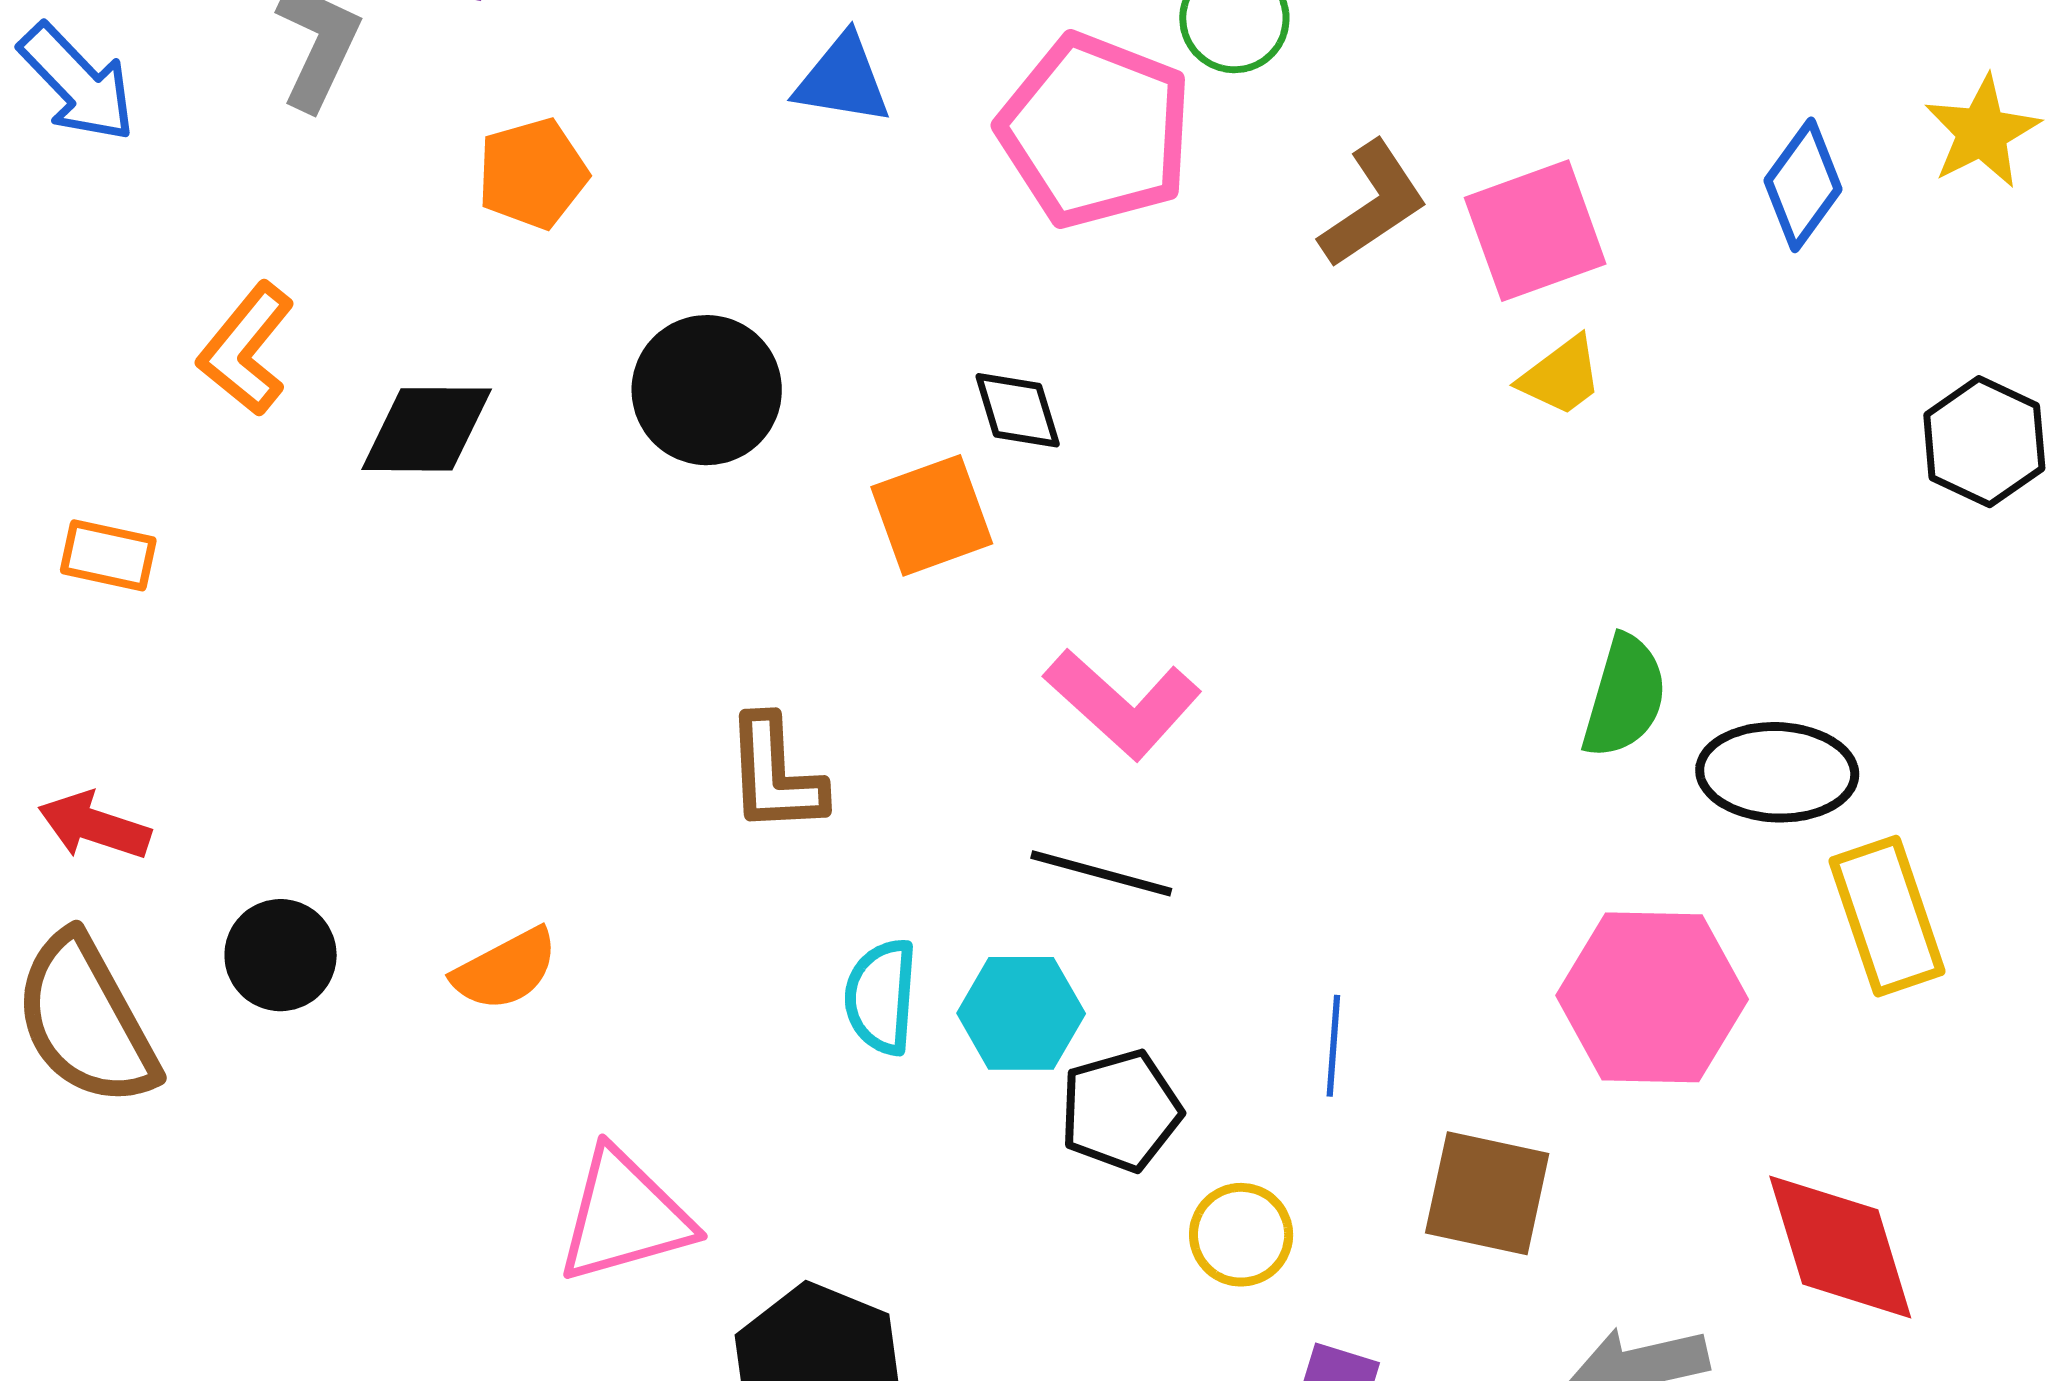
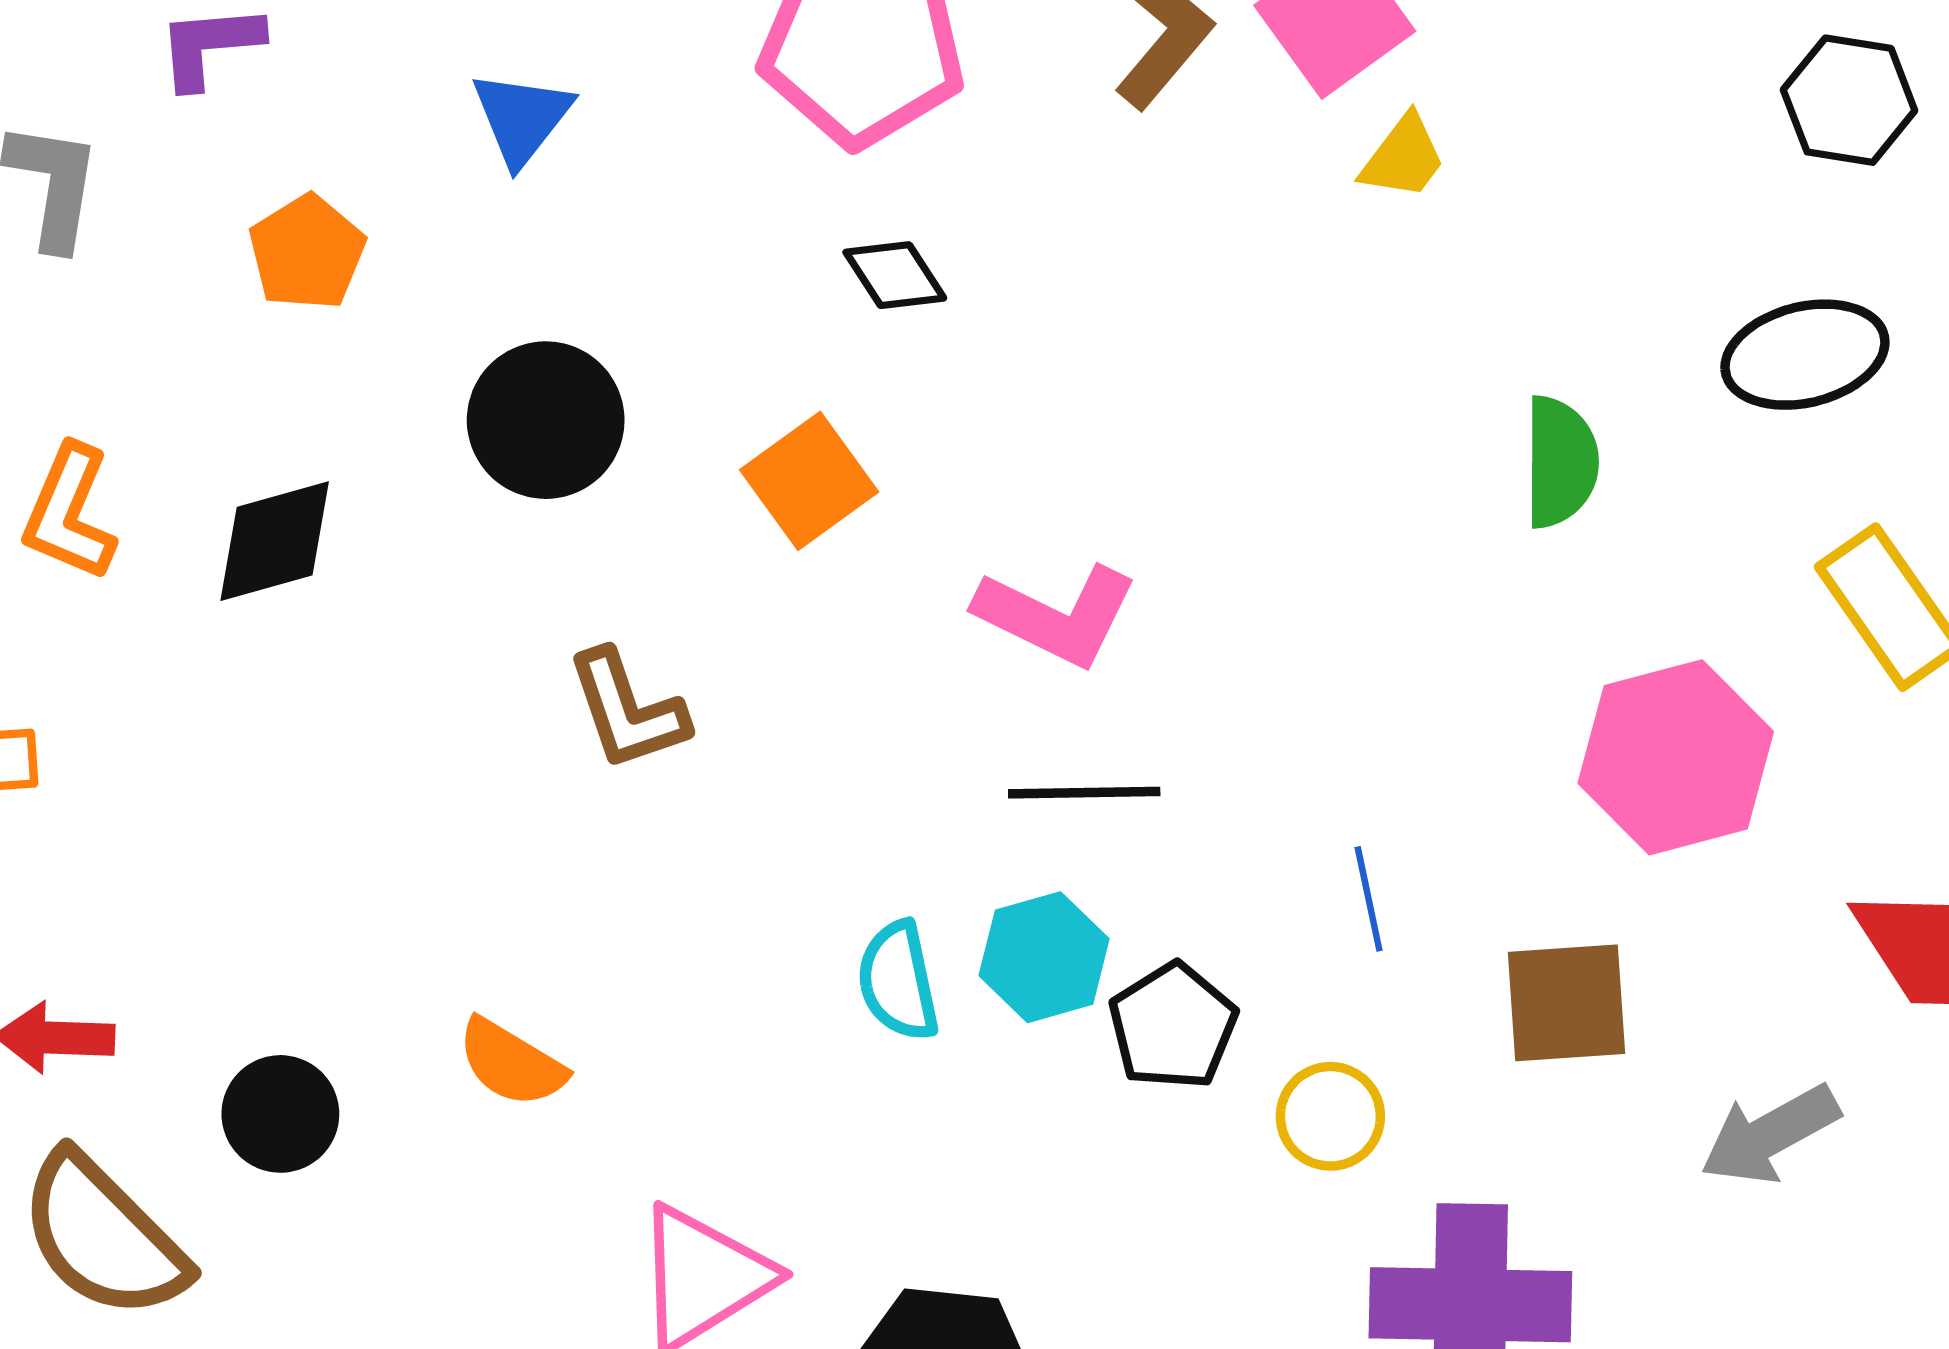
blue triangle: (843, 80) -> (522, 118), moved, turned -45
black diamond: (1018, 410) -> (895, 275), moved
black ellipse: (1777, 772) -> (1805, 355), moved
brown L-shape: (775, 775) -> (627, 710), moved
orange semicircle: (505, 969) -> (511, 1063), turned 75

